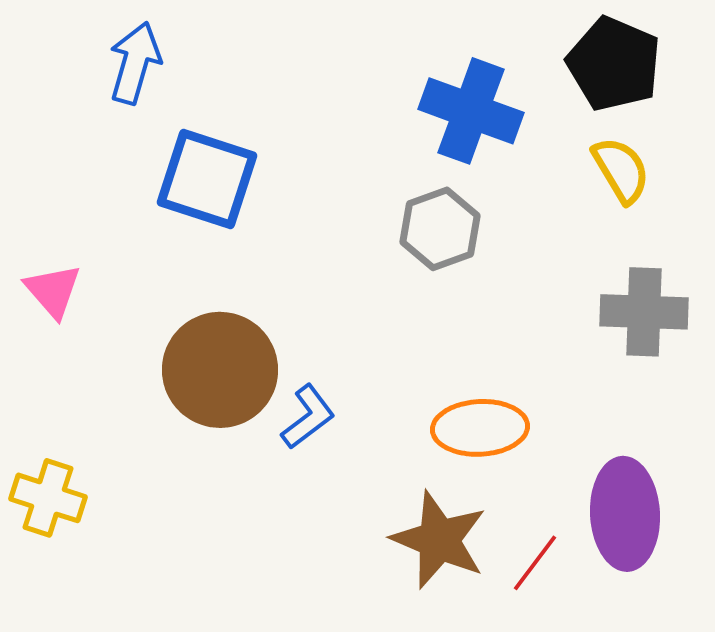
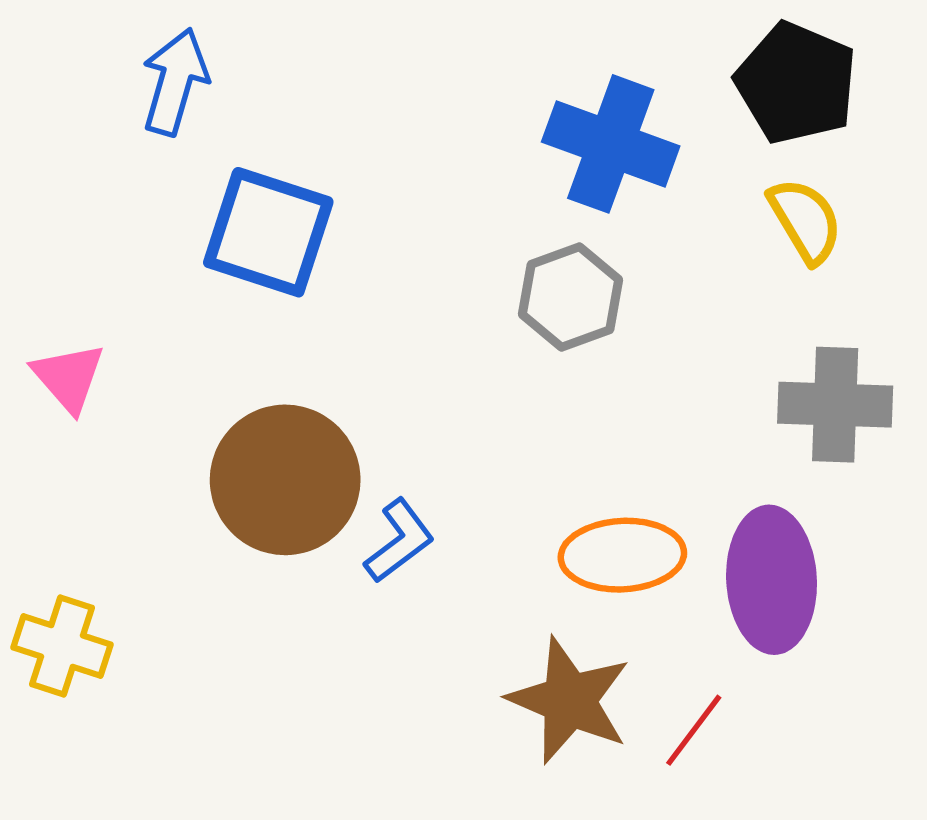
purple ellipse: (625, 514) -> (772, 580), moved

